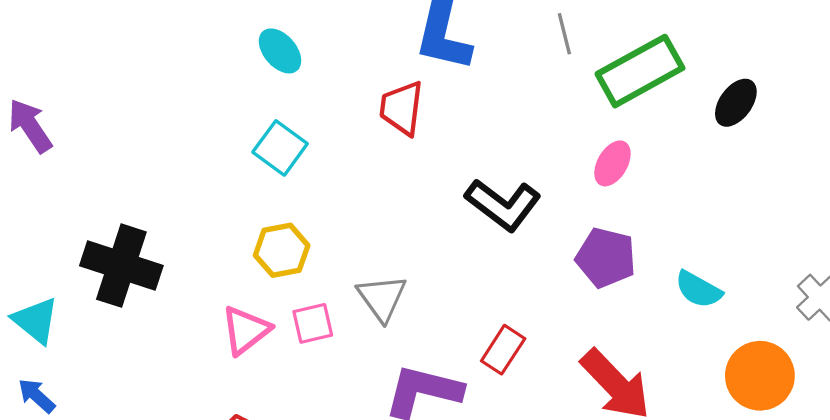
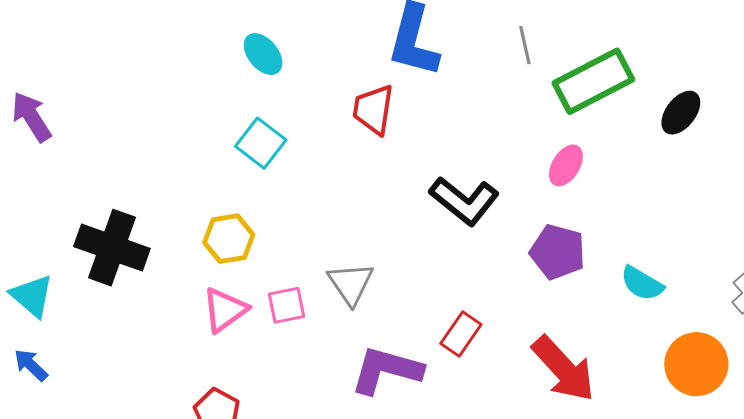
yellow hexagon: (282, 250) -> (229, 239), moved

